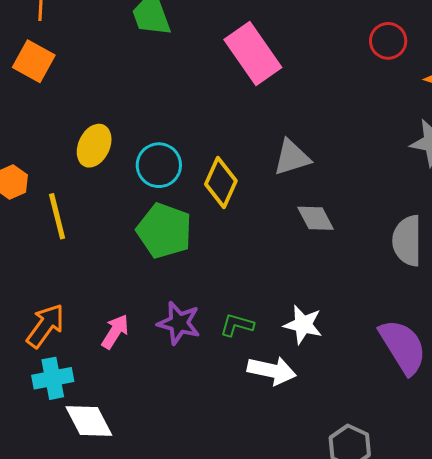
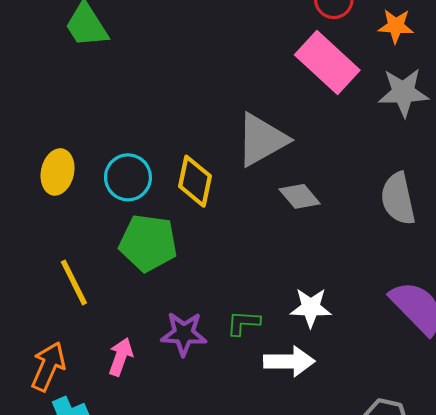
pink rectangle: (253, 53) -> (327, 62), moved
gray triangle: (292, 157) -> (262, 140), size x1.4
yellow line: (57, 216) -> (74, 282), moved

